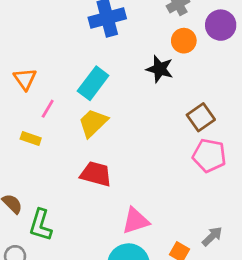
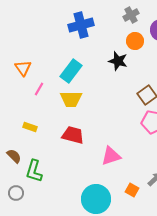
yellow trapezoid: (93, 123) -> (71, 99), turned -135
yellow rectangle: (31, 139) -> (30, 127), moved
pink triangle: (136, 221) -> (111, 156), moved

